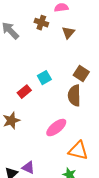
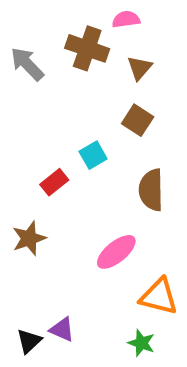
brown cross: (41, 23) -> (87, 48), size x1.5
brown square: (81, 74) -> (138, 120), moved

